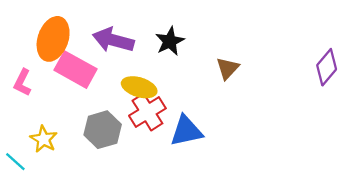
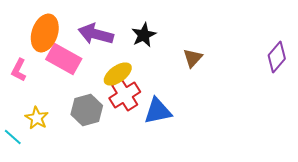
yellow ellipse: (139, 87) -> (118, 74), turned -52

